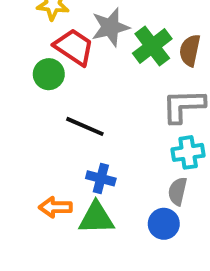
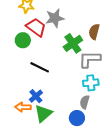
green cross: (152, 46) -> (73, 43), moved
blue cross: (101, 178) -> (36, 96), moved, turned 32
green triangle: (96, 218) -> (43, 114), turned -42

